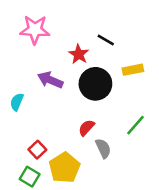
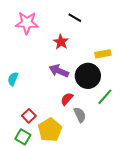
black line: (106, 40) -> (75, 18), moved
purple arrow: (50, 80) -> (59, 71), moved
black circle: (95, 84) -> (88, 76), moved

